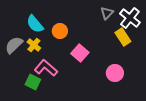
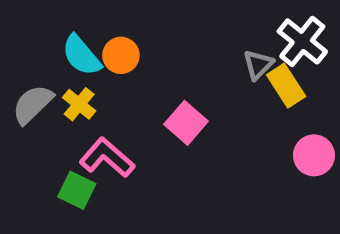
gray triangle: (107, 13) -> (258, 65), moved
orange circle: (60, 31) -> (121, 55), moved
pink circle: (115, 73) -> (314, 155), moved

